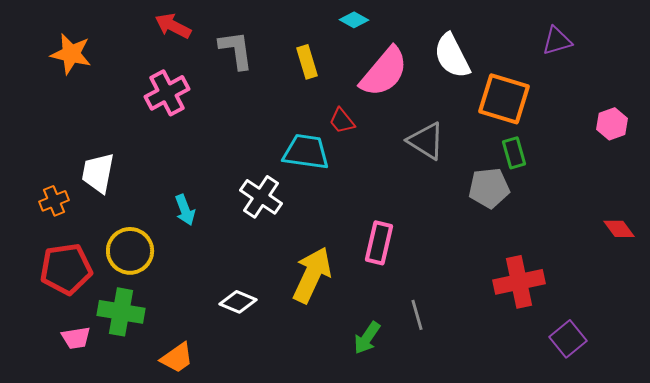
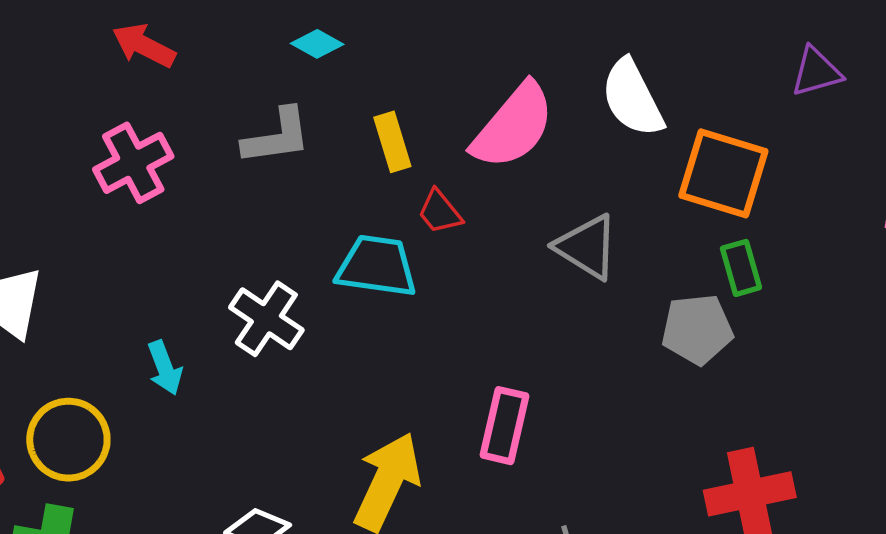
cyan diamond: (354, 20) -> (317, 44), moved
gray L-shape: (236, 50) -> (277, 137), moved, turned 90
yellow rectangle: (307, 62) -> (392, 142), moved
white cross: (261, 197) -> (266, 319), moved

